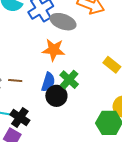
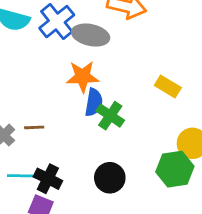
blue semicircle: (48, 82) -> (94, 102), moved
black circle: (56, 96) -> (110, 178), moved

